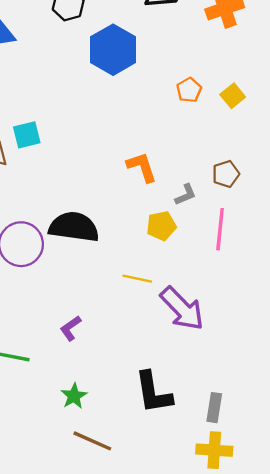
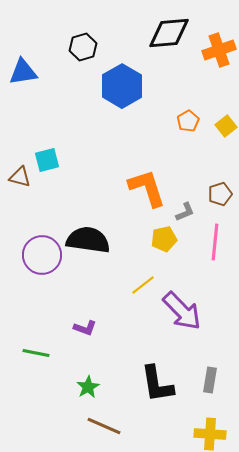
orange L-shape: (142, 167) -> (147, 188), size x1.4
yellow line: (137, 279) -> (143, 285), turned -50
purple L-shape: (70, 328) -> (85, 328), turned -125
gray rectangle: (214, 408) -> (210, 380), moved

